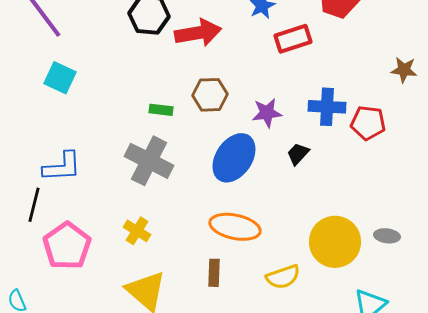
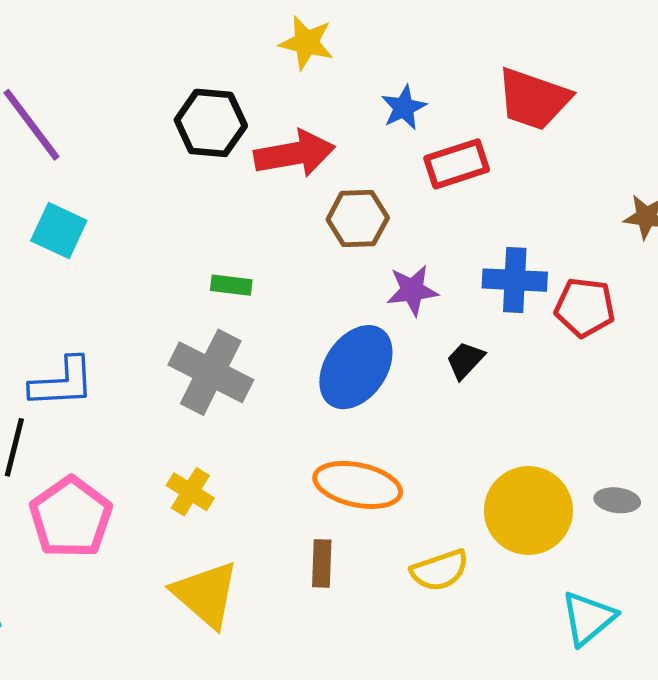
brown hexagon: (210, 95) -> (358, 219), moved

